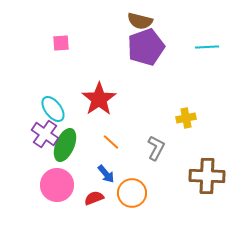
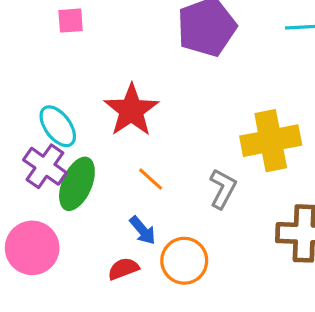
yellow cross: (186, 118) -> (271, 141), size x1.8
pink circle: (57, 185) -> (32, 248), moved

